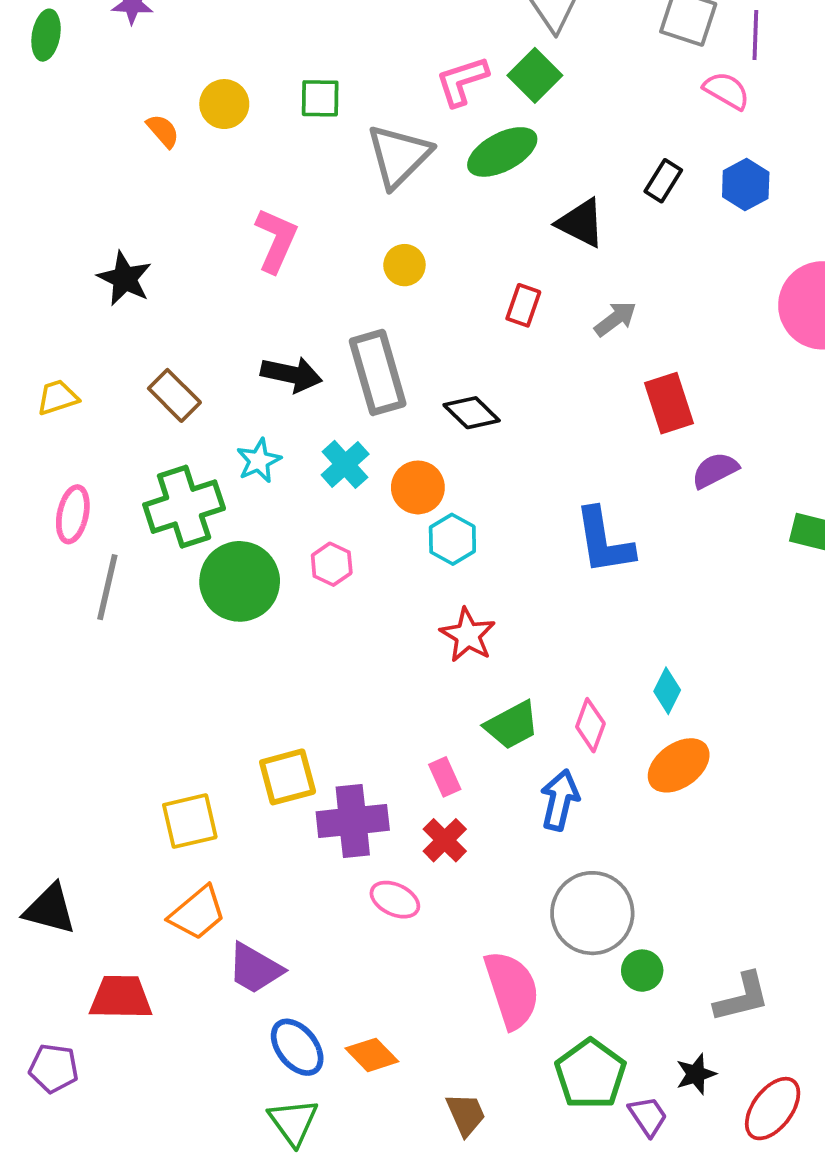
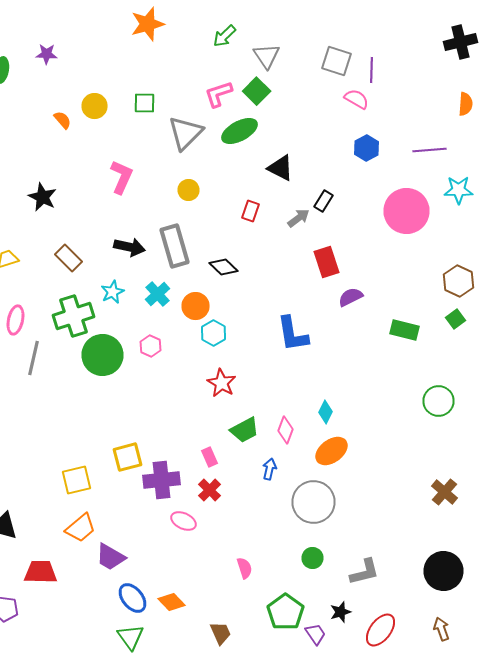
black rectangle: (663, 181) -> (324, 201), moved
blue arrow: (560, 800) -> (270, 469), size x0.7
gray circle: (592, 913) -> (314, 502), moved
pink semicircle: (512, 990) -> (244, 568), size x0.5

